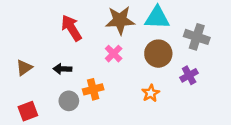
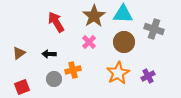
brown star: (120, 20) -> (94, 16), turned -30
purple cross: (189, 75) -> (148, 76), moved
orange star: (151, 93) -> (118, 73), size x1.6

